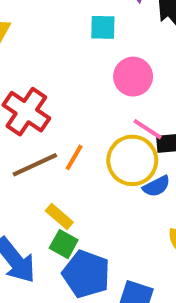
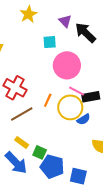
pink circle: (133, 77) -> (67, 65), size x1.4
orange line: (74, 157) -> (48, 100), moved
yellow rectangle: (59, 216) -> (22, 142), moved

